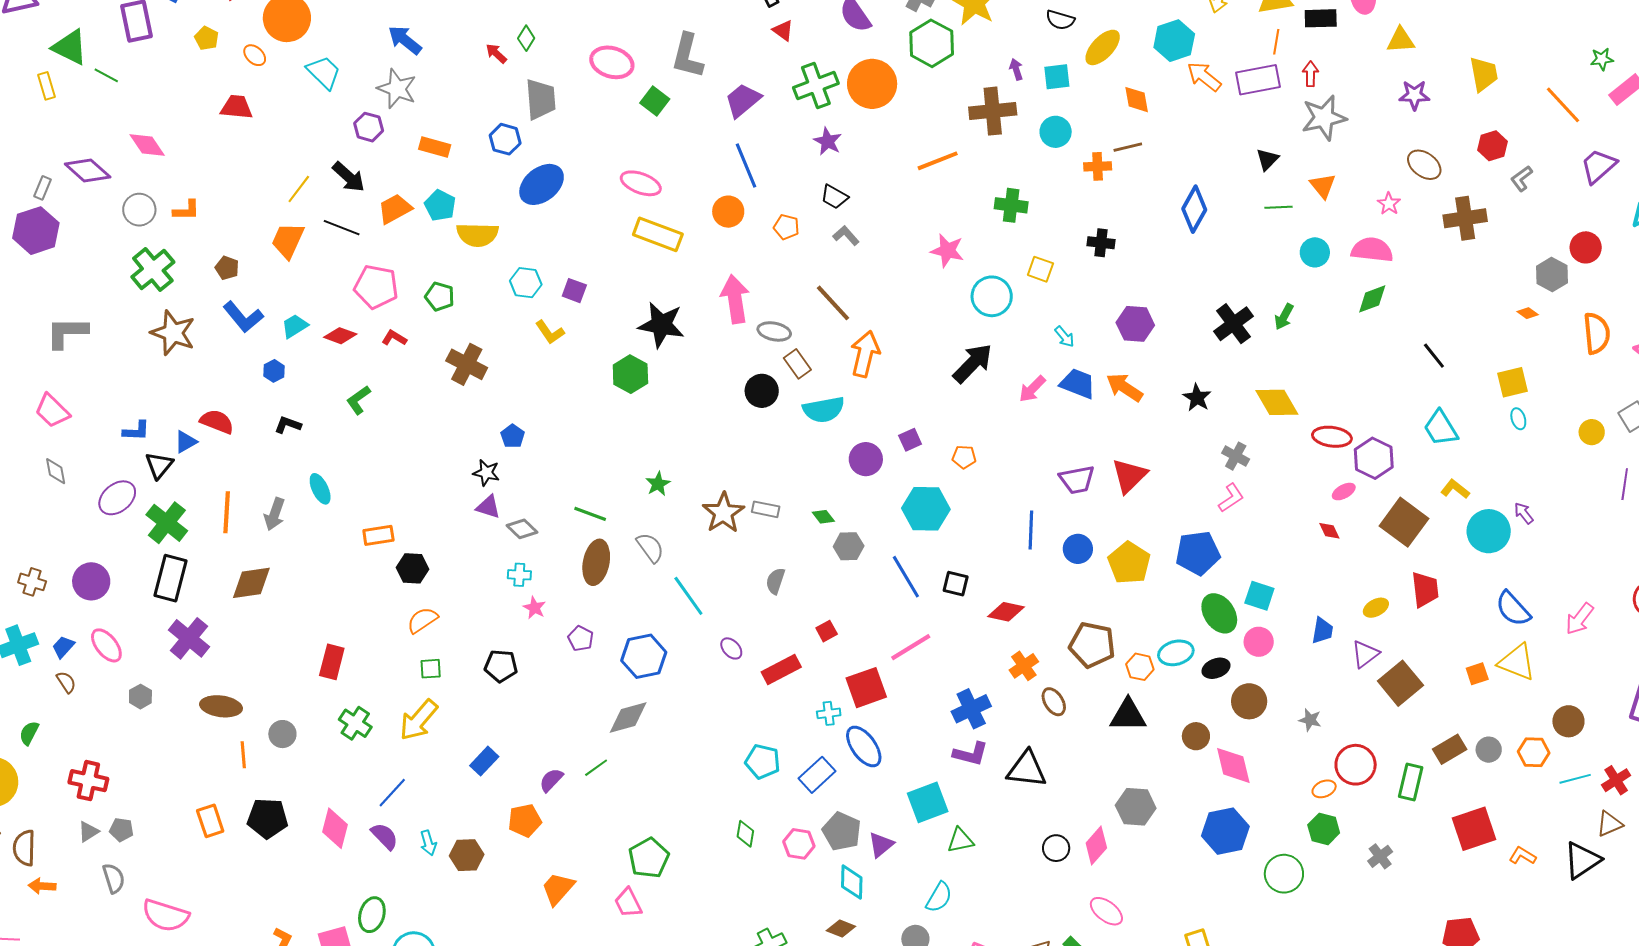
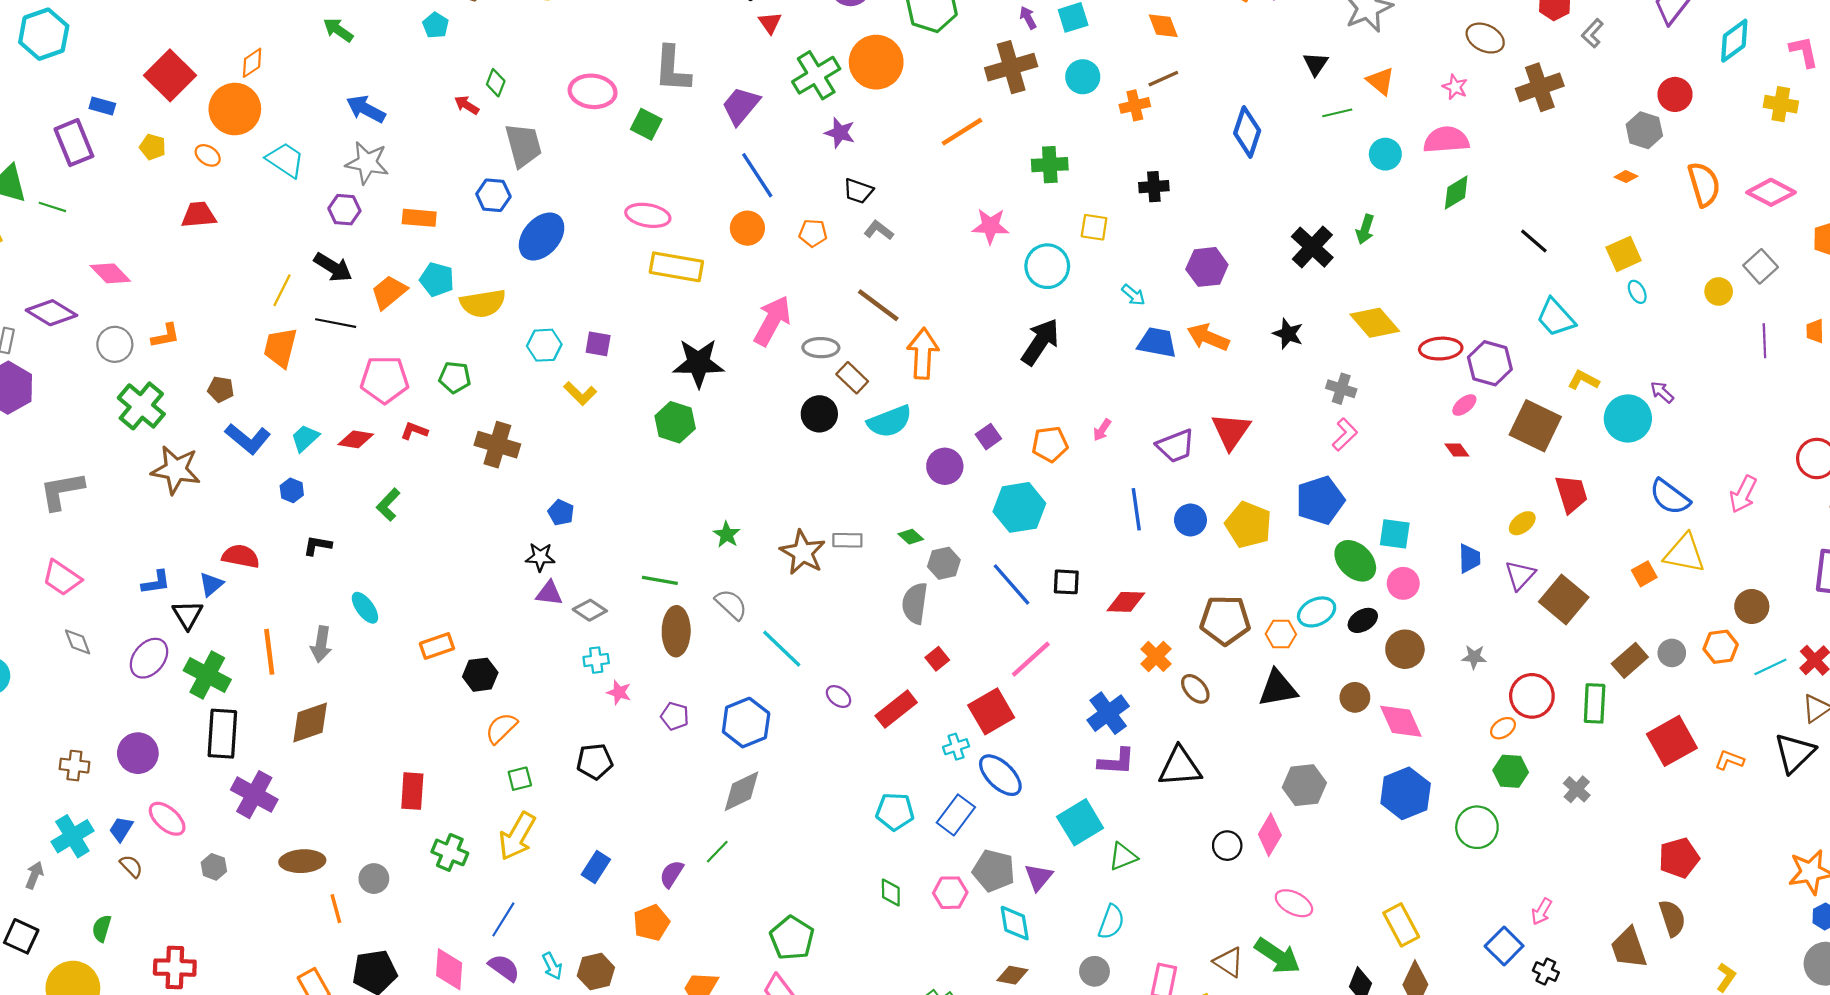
red triangle: (783, 30) -> (770, 23), turned 30
pink arrow: (735, 299) -> (772, 321), turned 48
pink arrow: (1032, 389) -> (1102, 430), moved, size x0.7
orange pentagon: (964, 457) -> (1050, 444), size x1.4
gray semicircle: (775, 581) -> (915, 603), moved, size x1.4

